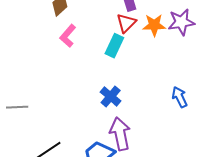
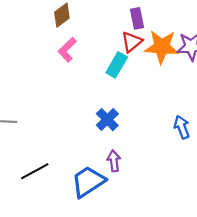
orange star: (154, 25) -> (162, 47), size x1.4
purple arrow: (120, 134) -> (114, 161), size x0.6

